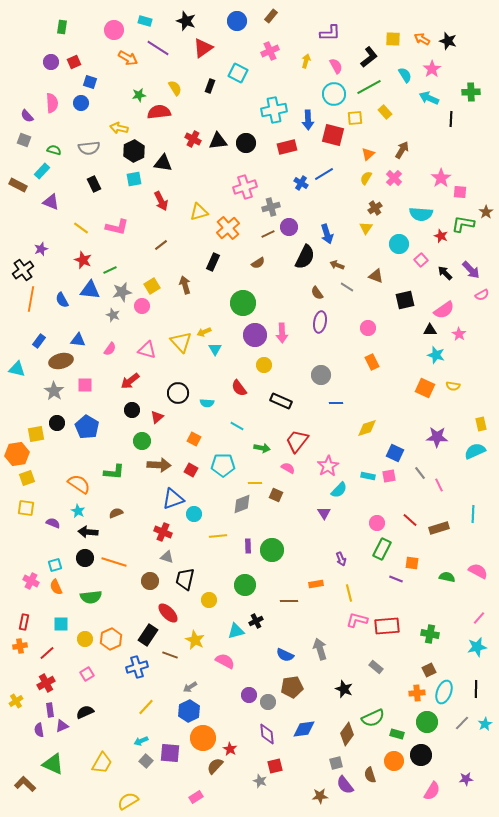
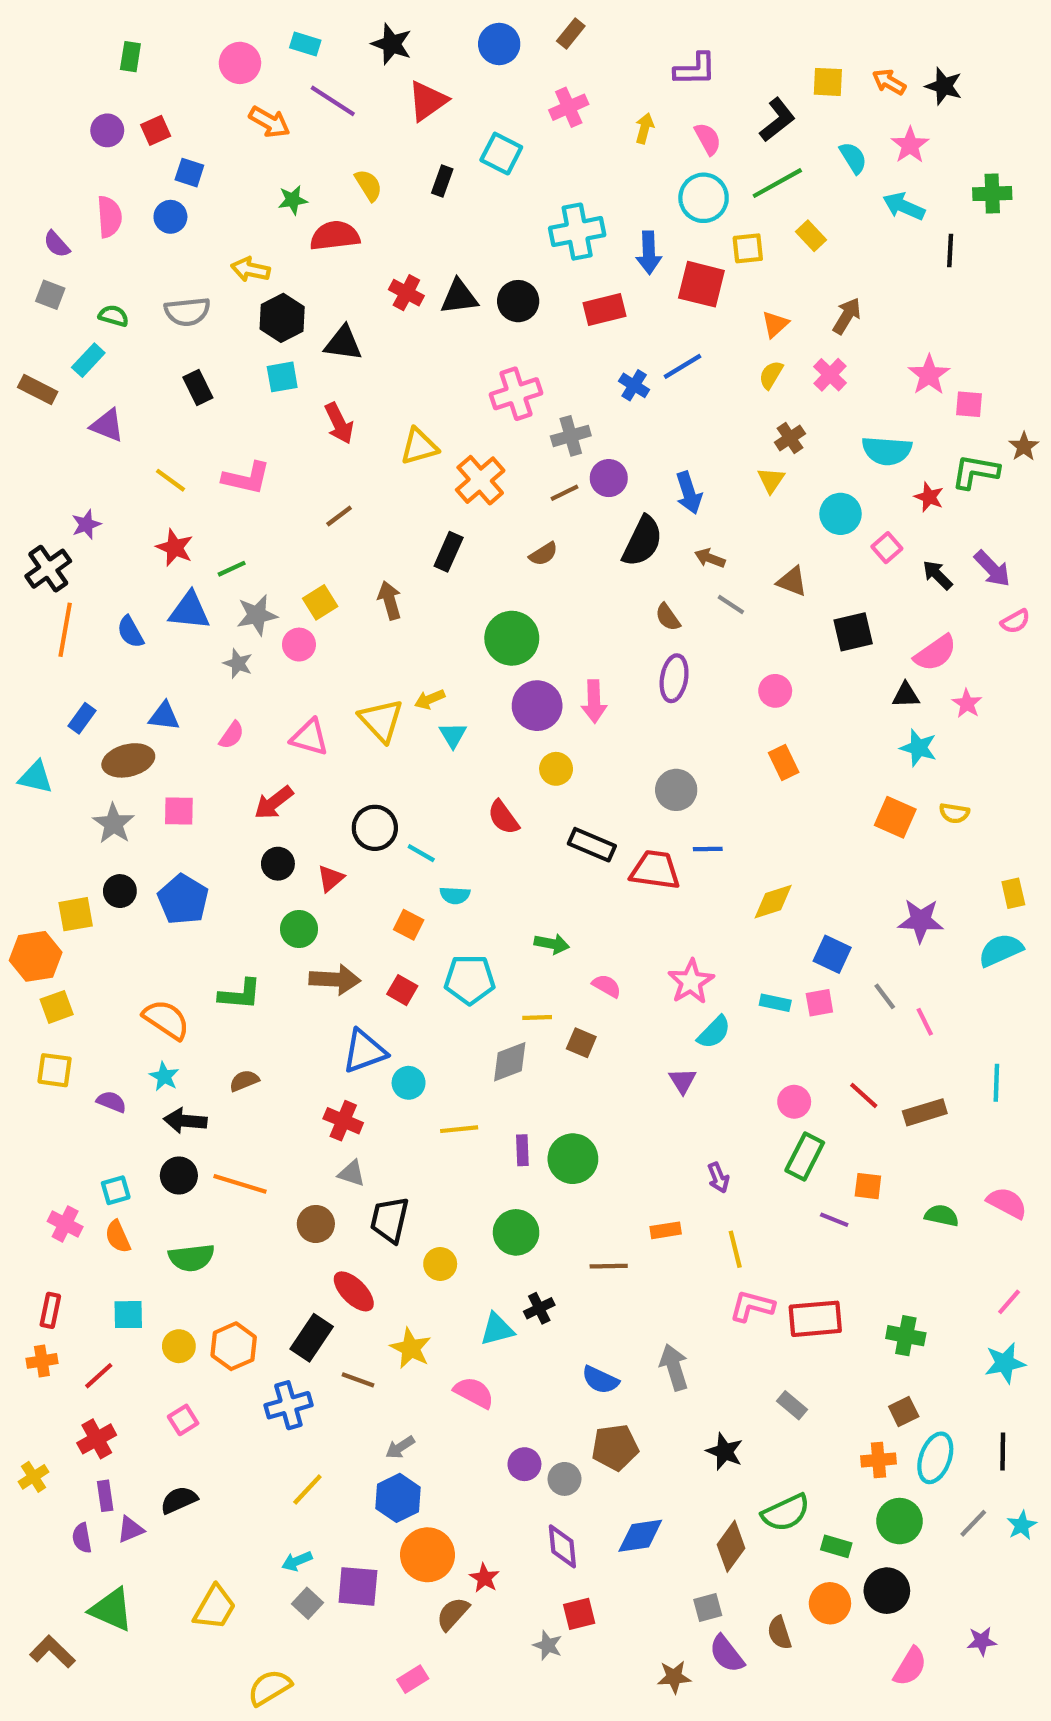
cyan semicircle: (207, 403) -> (455, 895), moved
cyan line: (237, 426) -> (421, 853), moved
red trapezoid: (297, 441) -> (655, 870), moved, turned 60

